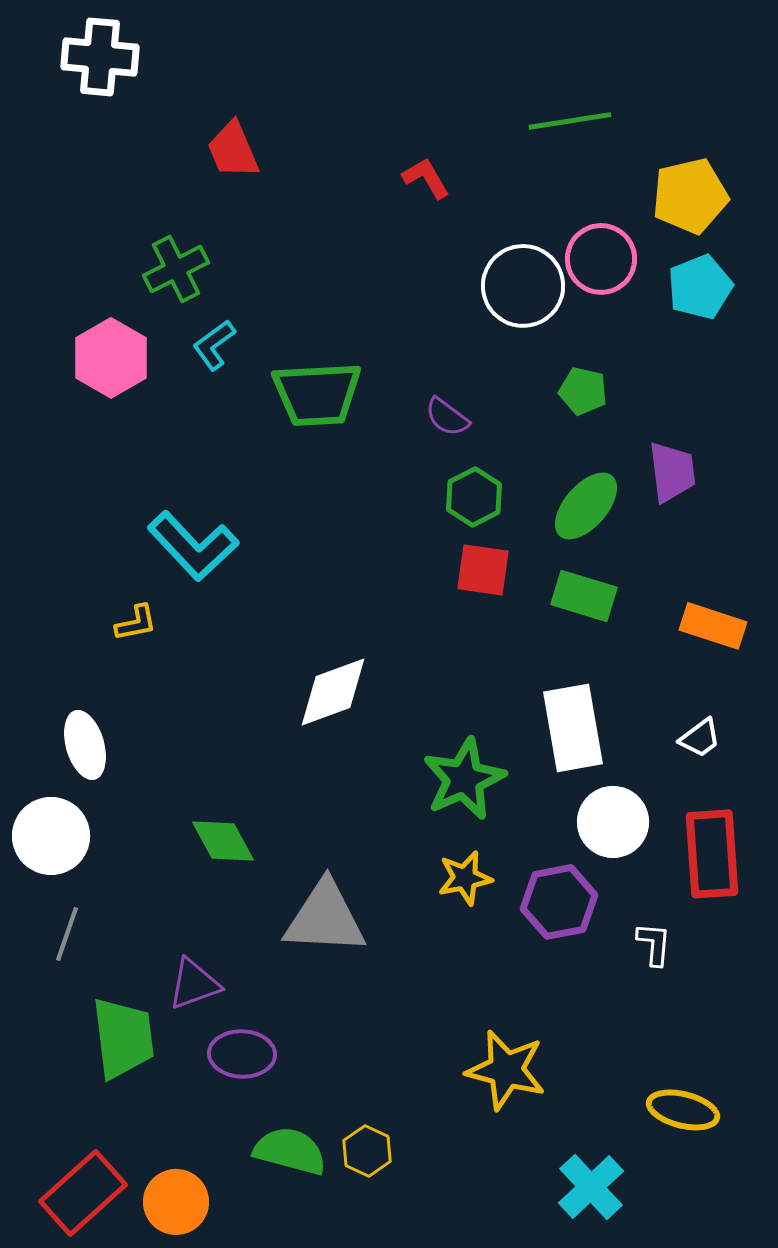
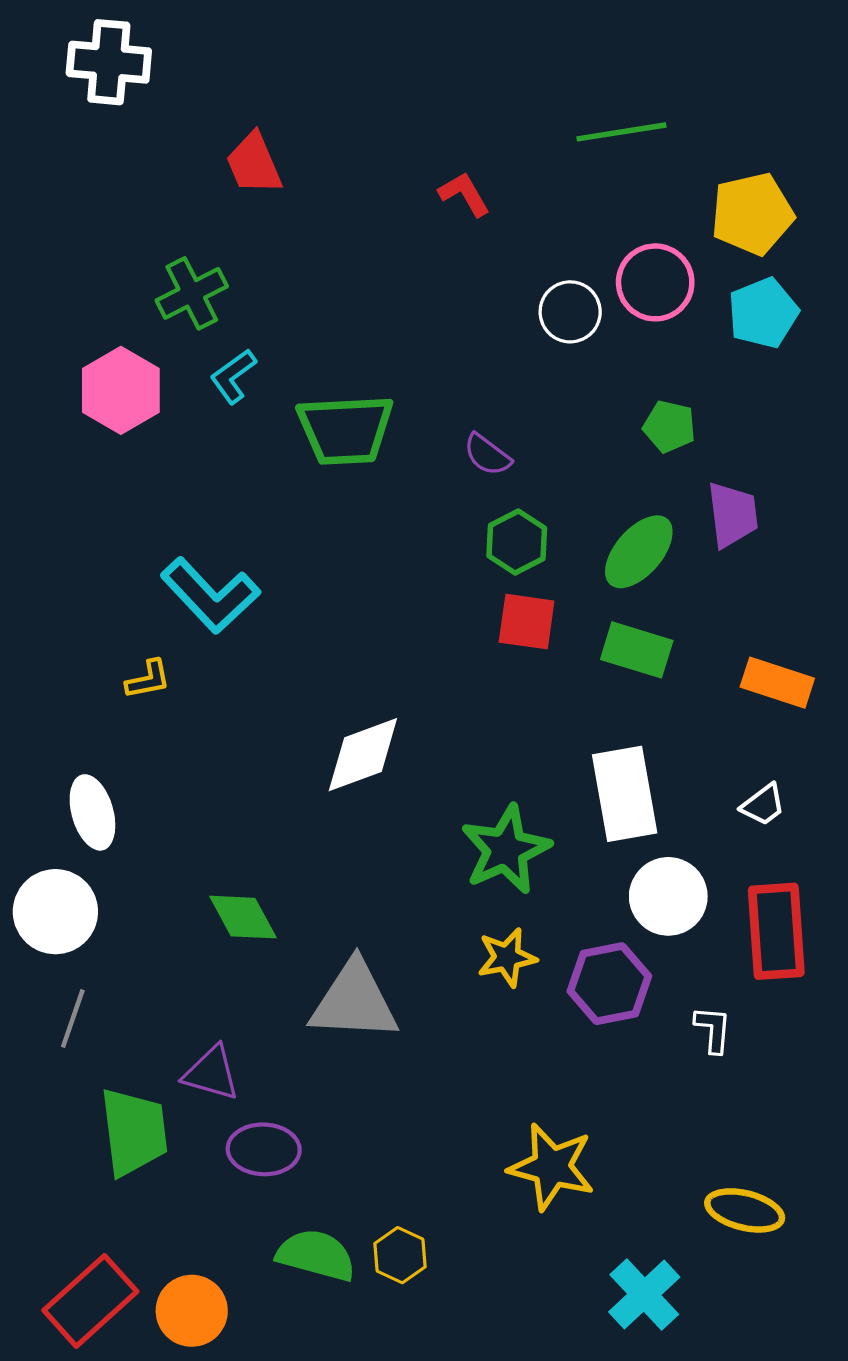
white circle: (523, 286) -> (570, 312), size x0.7
green pentagon: (583, 391) -> (669, 426), moved
purple triangle: (194, 984) -> (211, 1073), turned 36

